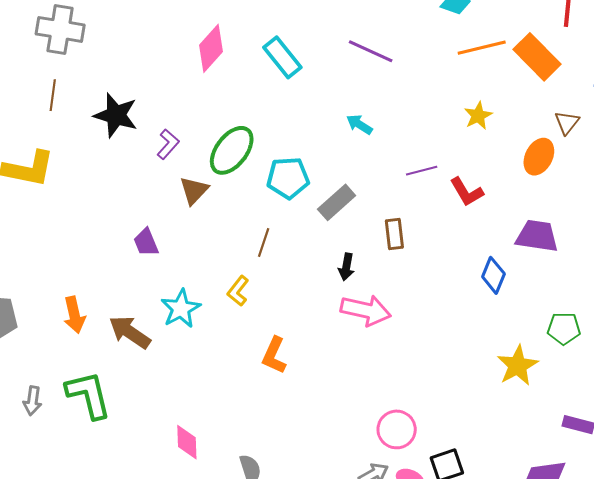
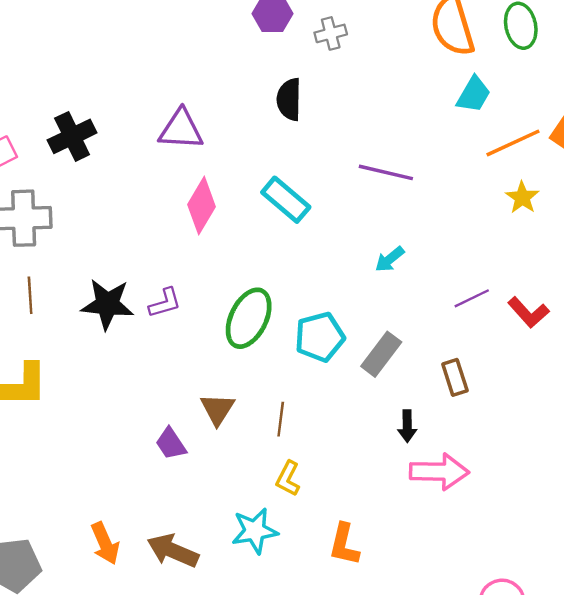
yellow star: (478, 116) -> (522, 198), moved
cyan arrow: (359, 124) -> (390, 259), turned -60
purple L-shape: (168, 144) -> (165, 303), moved, turned 44
brown triangle: (194, 190) -> (217, 409), moved
brown line: (264, 242) -> (281, 419), moved
cyan star: (181, 309) -> (255, 531), moved, turned 30

